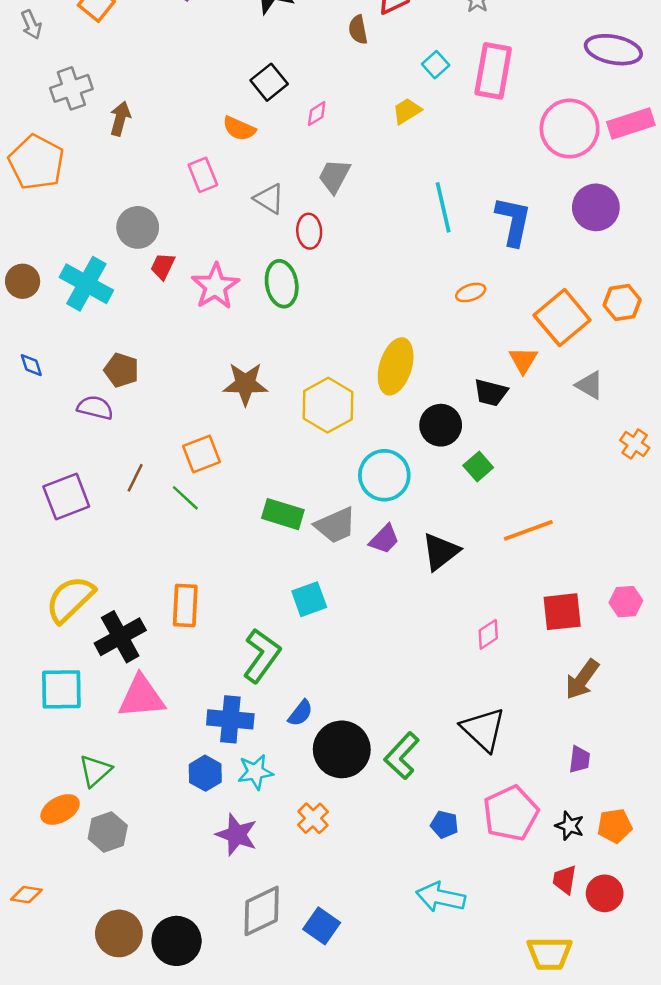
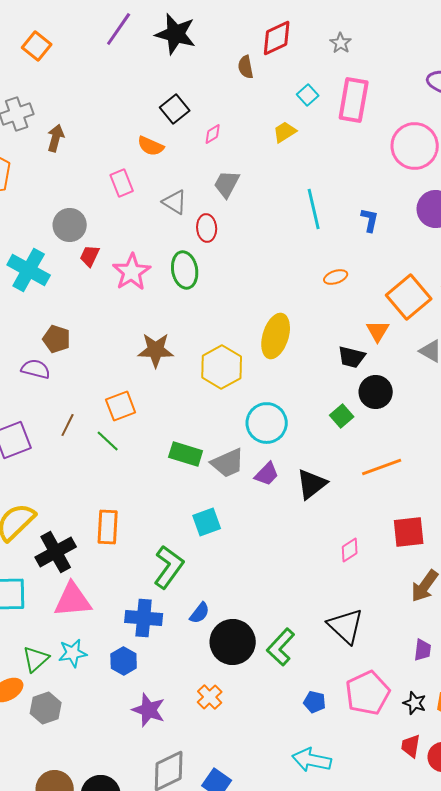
blue L-shape: (513, 221) -> (370, 220), size x0.6
black circle: (441, 425) -> (376, 392), moved
cyan star: (255, 772) -> (73, 653), moved

